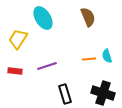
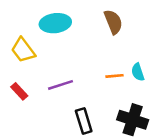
cyan ellipse: (43, 18) -> (55, 23), turned -65
yellow trapezoid: (18, 39) -> (23, 50), turned -70
red rectangle: (15, 71) -> (19, 91), turned 40

